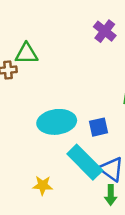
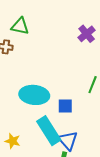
green triangle: (26, 54) -> (20, 26), moved

